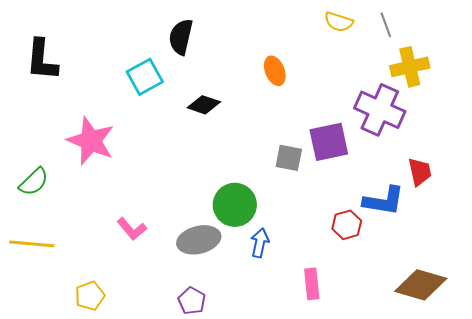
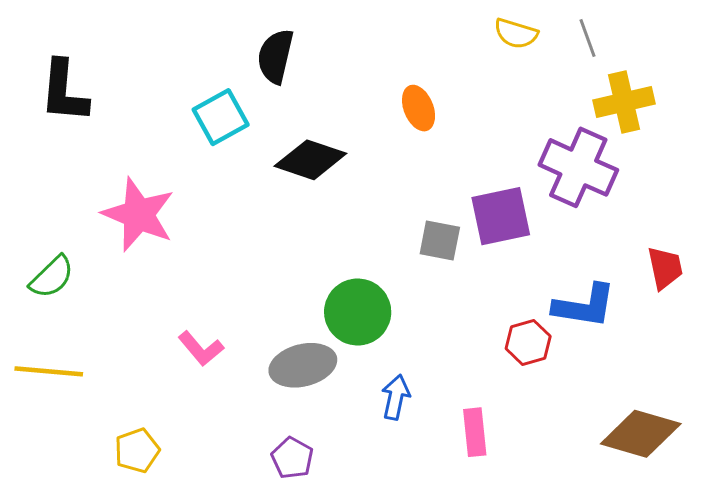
black diamond: (204, 105) -> (310, 160), size x1.4
red trapezoid: (420, 172) -> (665, 268), moved
blue arrow: (260, 243) -> (396, 397), moved

